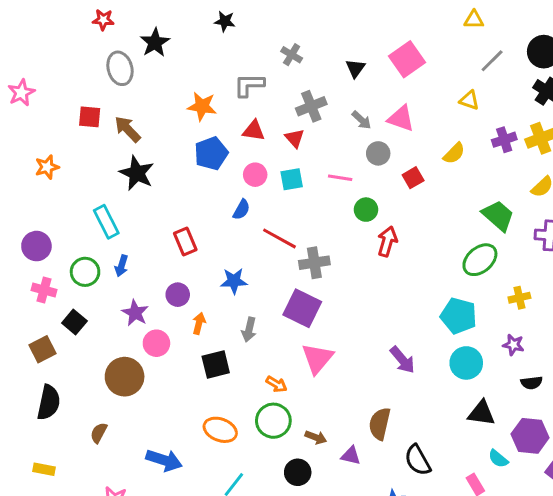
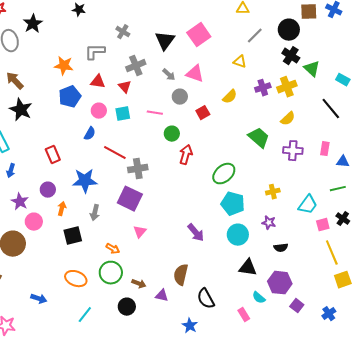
black triangle: (355, 68) -> (165, 41), size x1.5
green ellipse: (480, 260) -> (224, 174), moved
blue star: (234, 281) -> (85, 181), size x1.4
pink triangle: (317, 358) -> (140, 232), size x0.6
blue arrow: (164, 460) -> (39, 299), size x0.7

